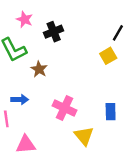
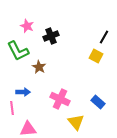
yellow square: (108, 56) -> (96, 56), turned -32
blue rectangle: (111, 112) -> (98, 102), turned -48

